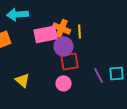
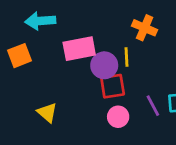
orange cross: (62, 28) -> (145, 28), moved
yellow line: (80, 31) -> (126, 57), moved
pink circle: (64, 83) -> (118, 117), moved

